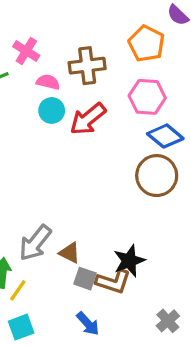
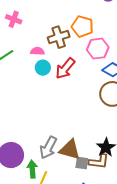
orange pentagon: (146, 44) -> (82, 27), moved
pink cross: (26, 51) -> (14, 19), moved
brown triangle: (70, 253) -> (70, 150), size x1.6

